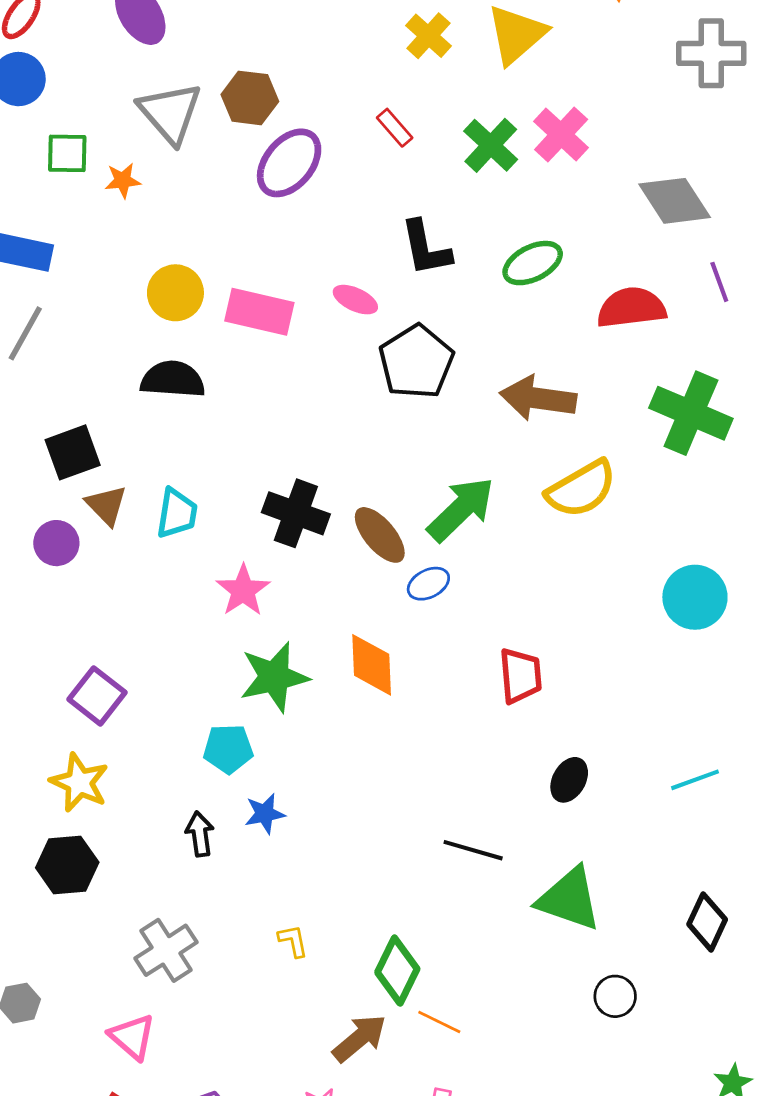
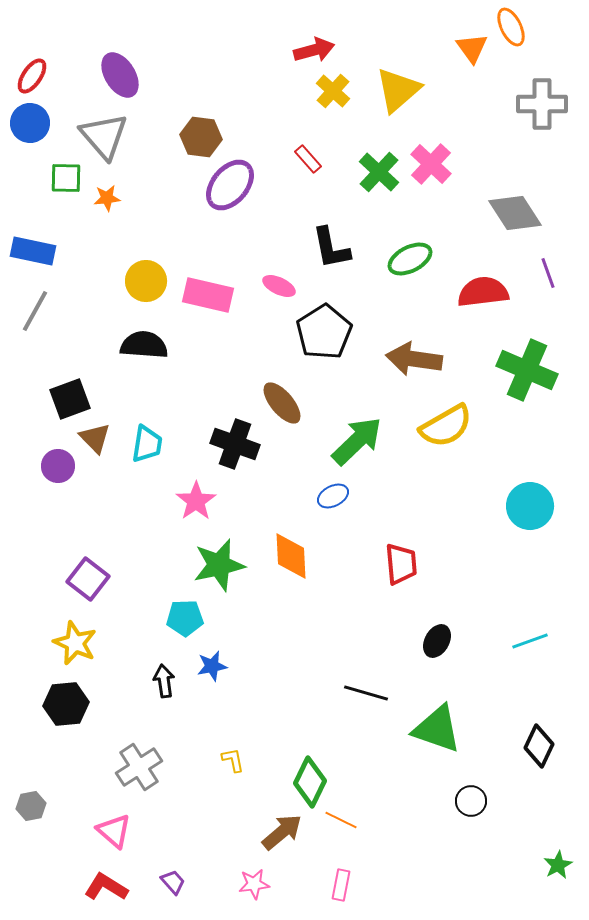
gray triangle: (170, 113) -> (104, 136), moved
brown ellipse: (380, 535) -> (282, 403), moved

